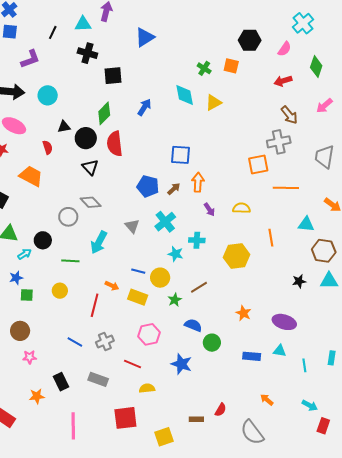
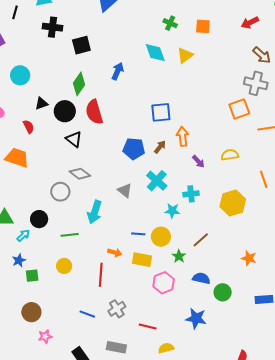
orange square: (231, 66) -> (203, 26), moved
gray cross: (279, 142) -> (256, 83), turned 35
pink hexagon: (149, 334) -> (164, 283), moved

